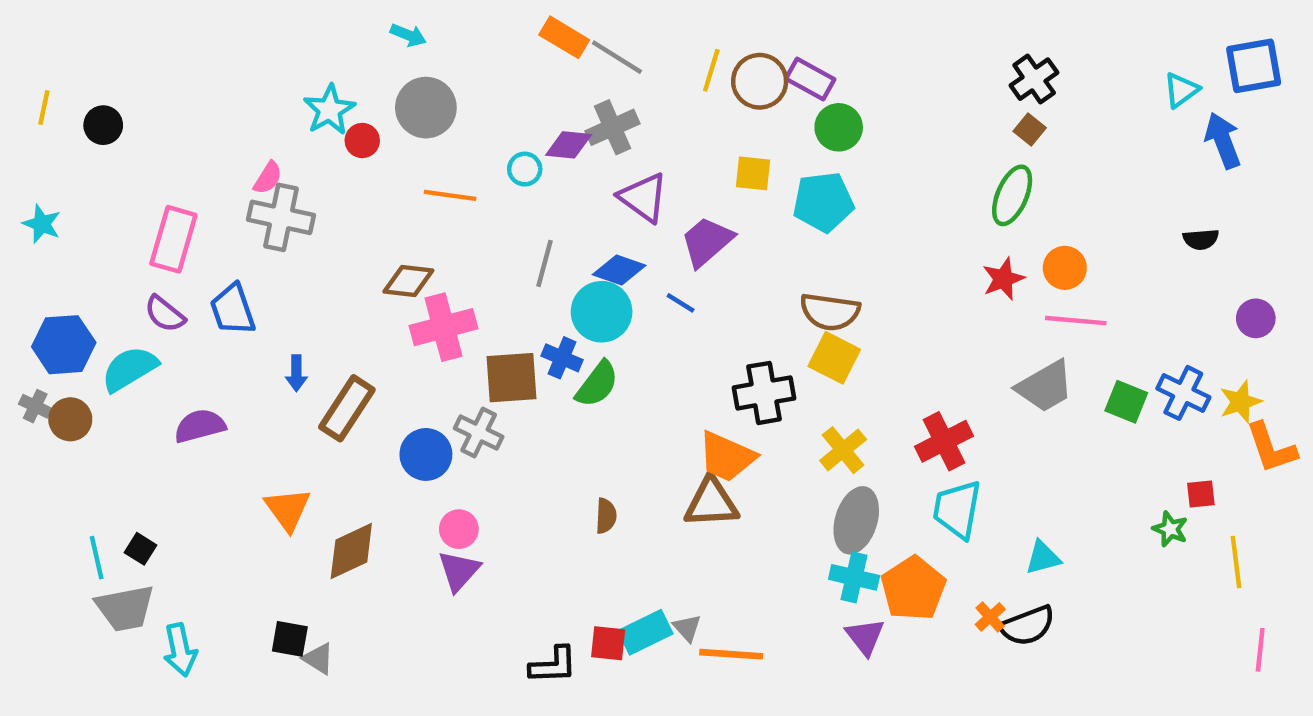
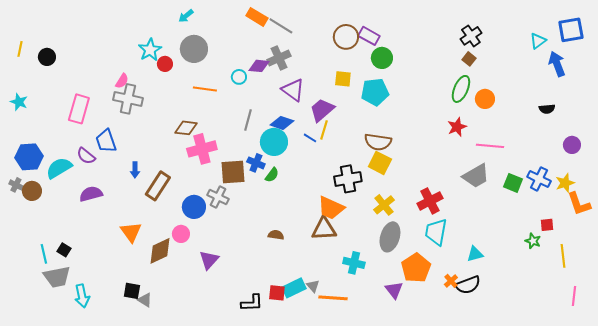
cyan arrow: (408, 35) -> (186, 16), turned 119
yellow line: (711, 70) -> (324, 130), moved
orange circle: (1065, 268) -> (485, 99), moved
purple semicircle: (165, 314) -> (86, 156), moved
green semicircle: (597, 384) -> (272, 175), size x0.7
brown semicircle: (606, 516) -> (276, 235), turned -84
pink circle: (459, 529) -> (181, 234), moved
cyan cross: (854, 577) -> (354, 263), moved

